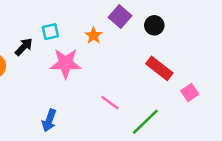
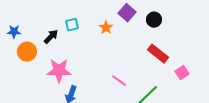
pink star: (66, 63) -> (59, 71), moved

